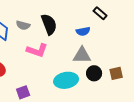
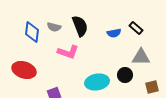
black rectangle: (100, 13) -> (136, 28), moved
gray triangle: (82, 55) -> (141, 57), moved
brown square: (116, 73) -> (152, 87), moved

